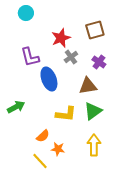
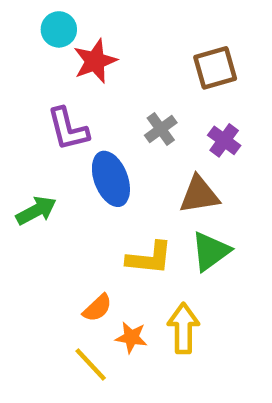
red star: (61, 38) -> (95, 61), moved
green arrow: (16, 107) -> (36, 211), moved
yellow arrow: (94, 145) -> (183, 328), moved

